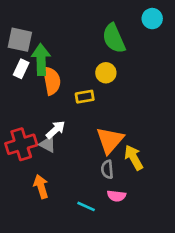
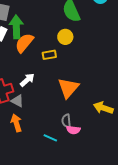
orange semicircle: (52, 81) -> (24, 43), turned -130
gray triangle: (48, 144) -> (17, 101), moved
yellow arrow: (134, 157) -> (103, 108), moved, turned -42
gray semicircle: (107, 169) -> (66, 121), moved

